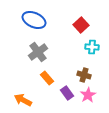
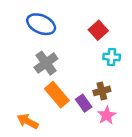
brown cross: (84, 75) -> (102, 91), turned -32
orange rectangle: (47, 78) -> (57, 95), size x1.5
purple rectangle: (67, 93) -> (84, 103), moved

